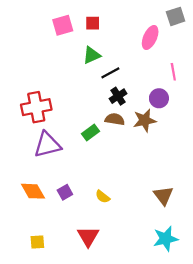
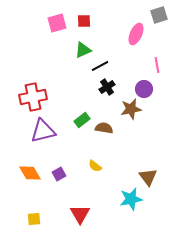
brown semicircle: (115, 119) -> (104, 128), moved
yellow semicircle: (103, 197) -> (95, 166), moved
cyan star: (166, 239) -> (131, 199), moved

